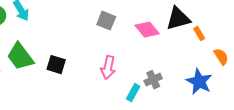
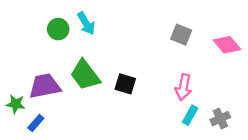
gray cross: (153, 80) -> (220, 119), moved
cyan rectangle: (133, 93) -> (190, 115), moved

